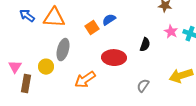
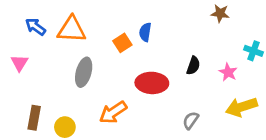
blue semicircle: (109, 20) -> (145, 32), turned -48
pink star: (171, 32) -> (228, 72), moved
pink triangle: (15, 67) -> (19, 63), moved
yellow circle: (46, 67) -> (65, 127), moved

